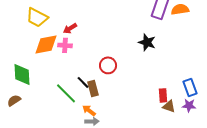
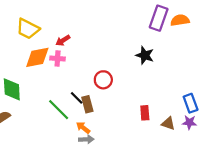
red rectangle: (163, 95) -> (145, 113), moved

